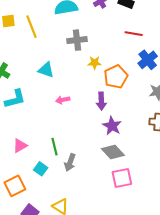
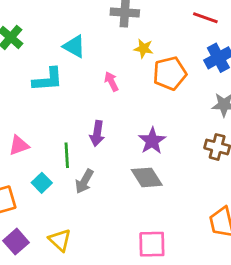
cyan L-shape: (15, 99) -> (48, 80), moved
pink arrow: (63, 100) -> (111, 82), moved, turned 64
purple arrow: (101, 101) -> (97, 133), moved
pink square: (122, 178) -> (152, 244), moved

